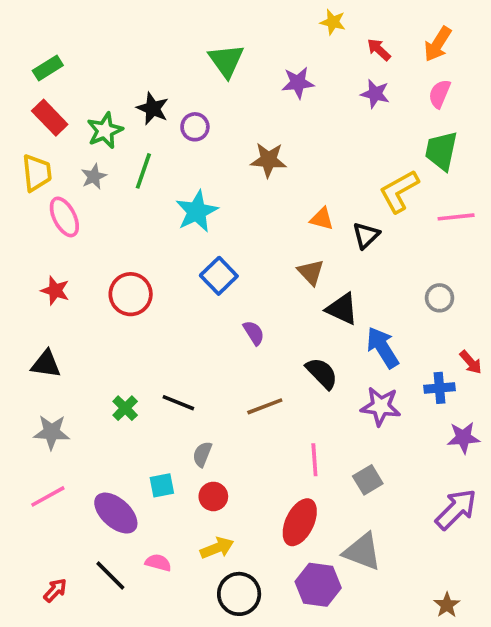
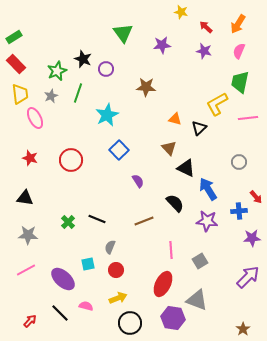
green rectangle: (48, 68) -> (14, 37), moved
red rectangle: (50, 118) -> (16, 64), moved

